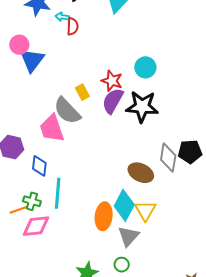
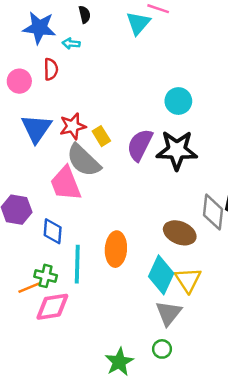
red semicircle: (73, 26) -> (51, 69), moved
blue triangle: (32, 60) -> (36, 128), moved
red star: (112, 81) -> (73, 126), moved, turned -30
orange ellipse: (104, 216) -> (116, 249), moved

